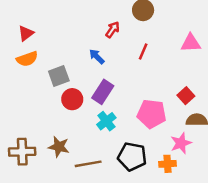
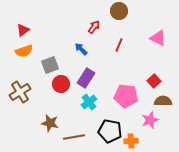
pink triangle: (191, 43) -> (158, 38), turned 30
brown cross: (22, 152) -> (20, 92), moved, turned -30
orange cross: (167, 164) -> (131, 141), moved

